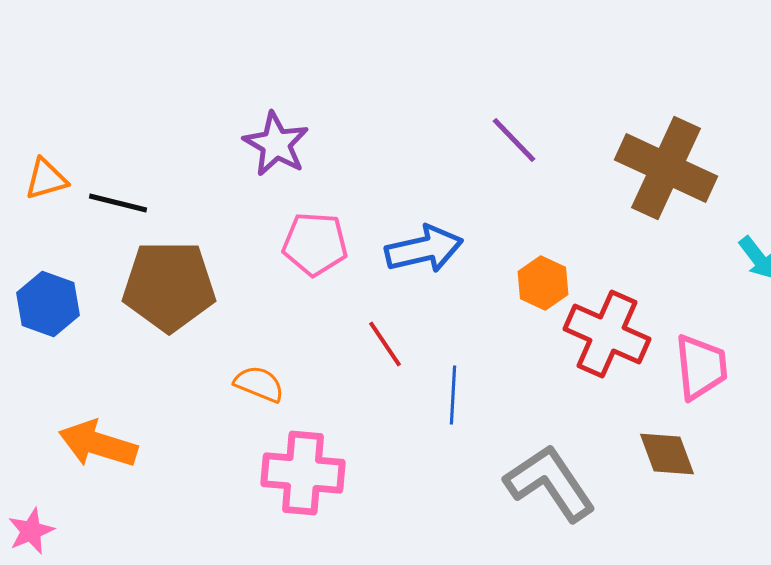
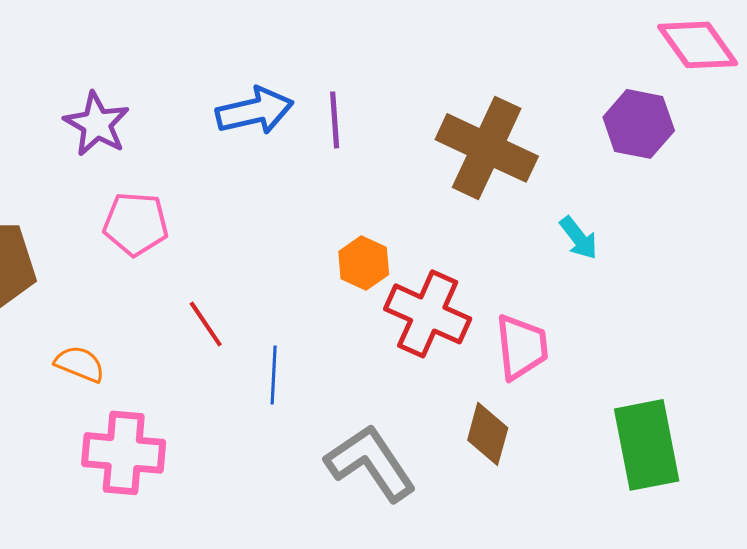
purple line: (514, 140) -> (335, 120), turned 40
blue arrow: (424, 249) -> (255, 111), moved
brown diamond: (667, 454) -> (488, 434), turned 36

